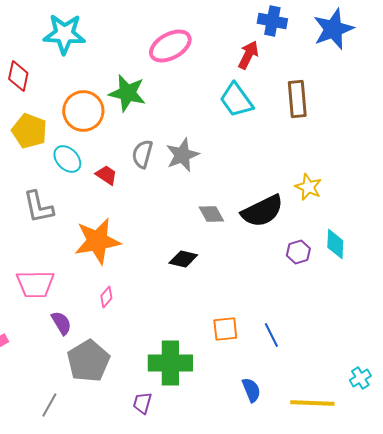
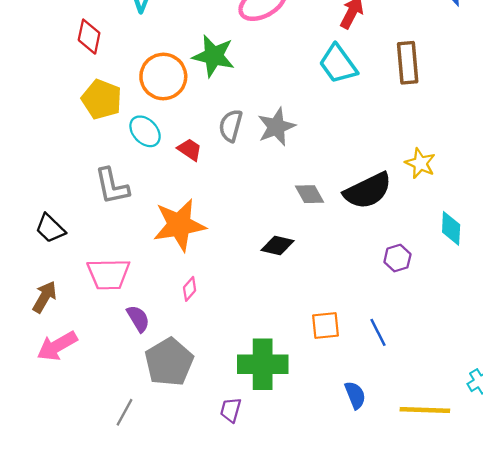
purple hexagon: (298, 252) -> (397, 258), moved

